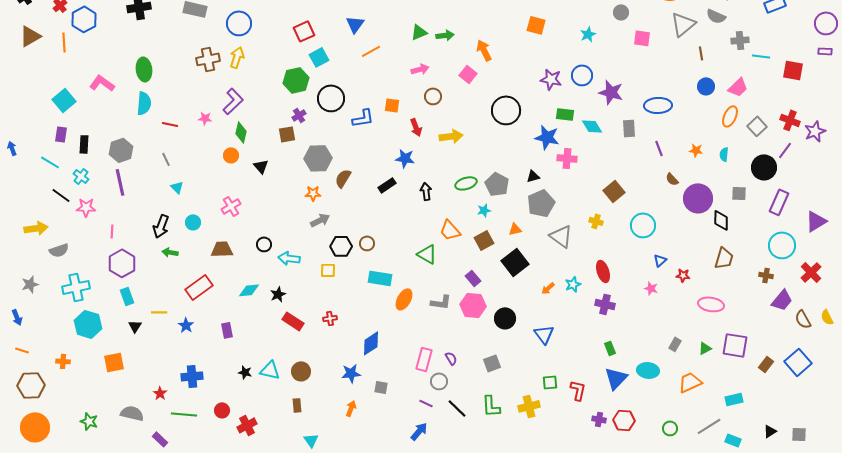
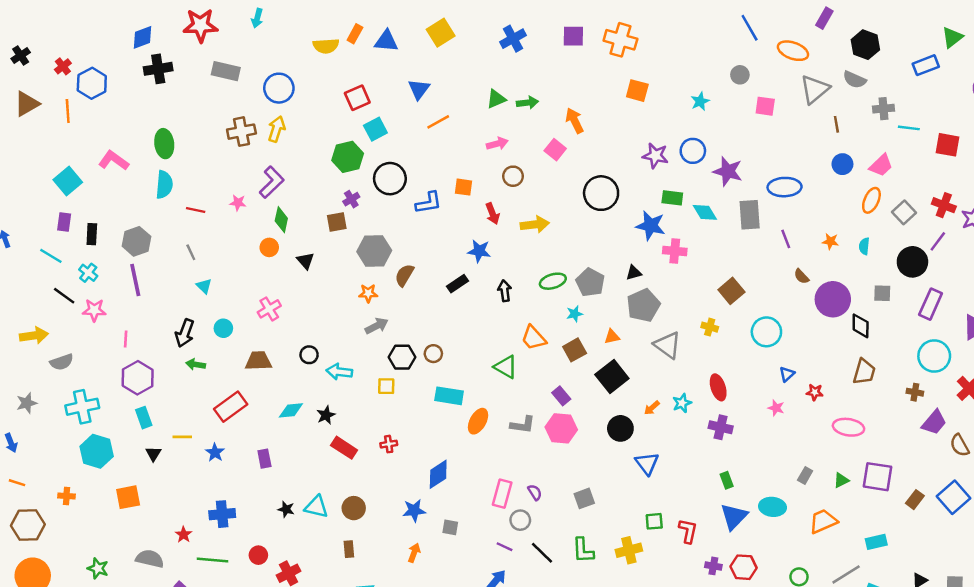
gray rectangle: (629, 128) -> (750, 215), size x1.4
black circle: (505, 318) -> (620, 428), moved

